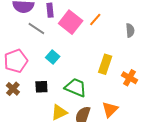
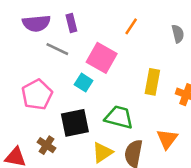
pink square: (71, 22) -> (102, 58), moved
black square: (41, 87) -> (75, 123), size x1.6
brown cross: (13, 89) -> (47, 145), moved

